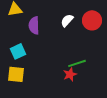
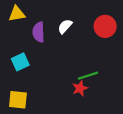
white semicircle: (67, 20) -> (65, 26), moved
yellow square: (16, 74) -> (18, 100), moved

